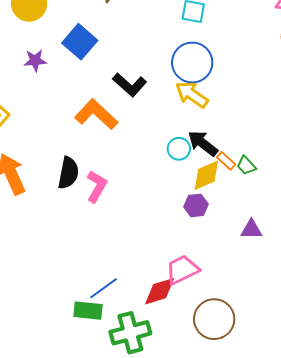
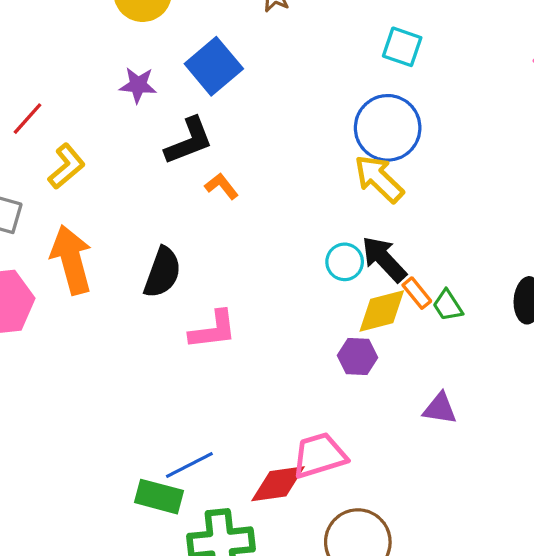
black L-shape: (130, 85) -> (189, 141), moved, turned -72
orange L-shape: (96, 114) -> (222, 186), size x0.5
pink L-shape: (97, 186) -> (213, 330), moved, turned 44

